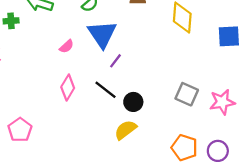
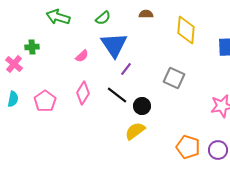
green cross: (11, 21) -> (32, 47), moved
gray square: (187, 94) -> (174, 78), moved
pink pentagon: (20, 130) -> (45, 101), moved

